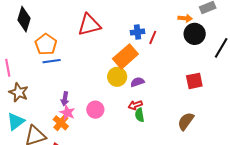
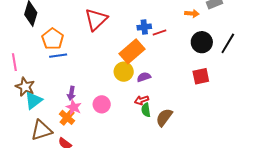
red triangle: (89, 25) -> (96, 19), turned -30
black circle: (195, 34) -> (202, 42), moved
red line: (153, 37) -> (159, 33), turned 48
brown semicircle: (186, 121) -> (164, 117), moved
cyan triangle: (16, 122) -> (34, 100), moved

